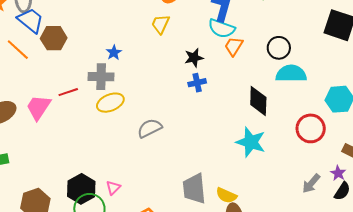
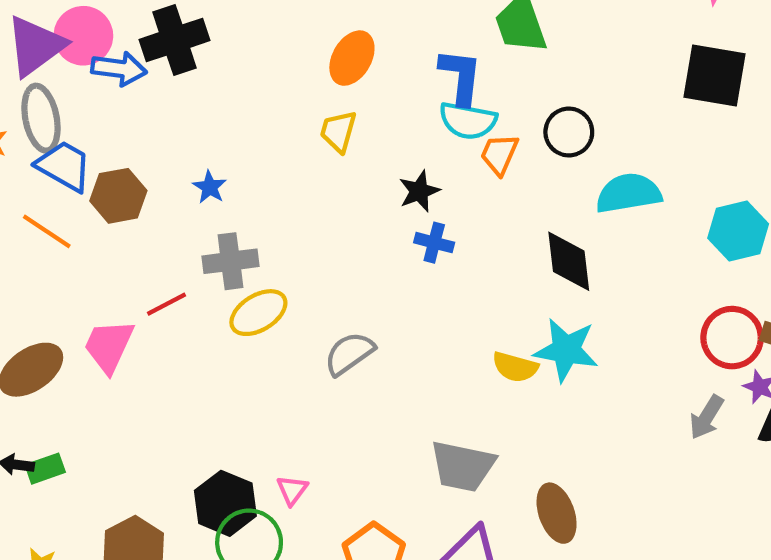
black circle: (279, 48) -> (569, 132), moved
blue star: (114, 53) -> (210, 187), moved
blue cross: (197, 83) -> (434, 243), turned 36
red circle: (311, 128) -> (732, 338), moved
gray trapezoid: (194, 189) -> (463, 466), turned -64
yellow semicircle: (226, 195) -> (515, 367), moved

